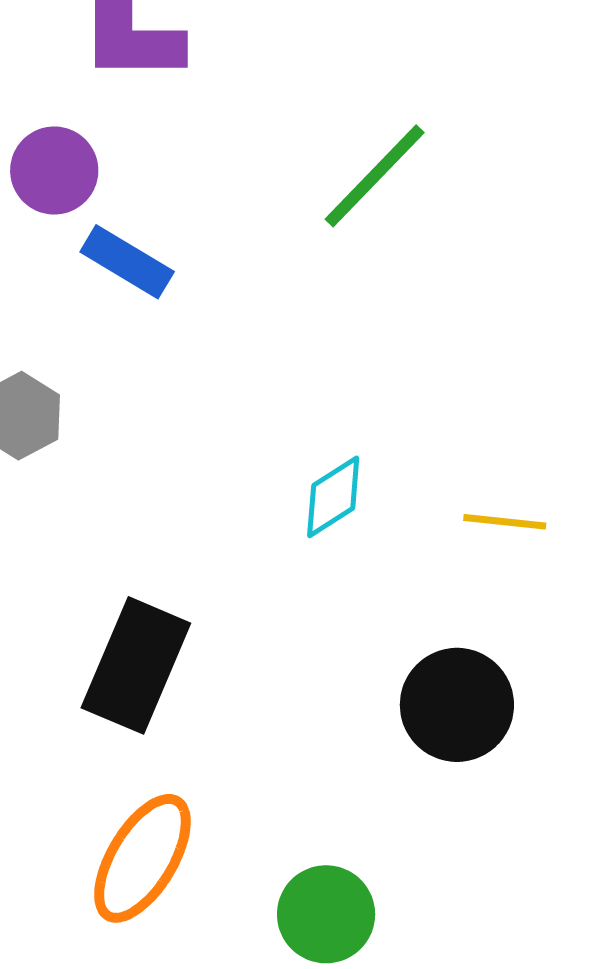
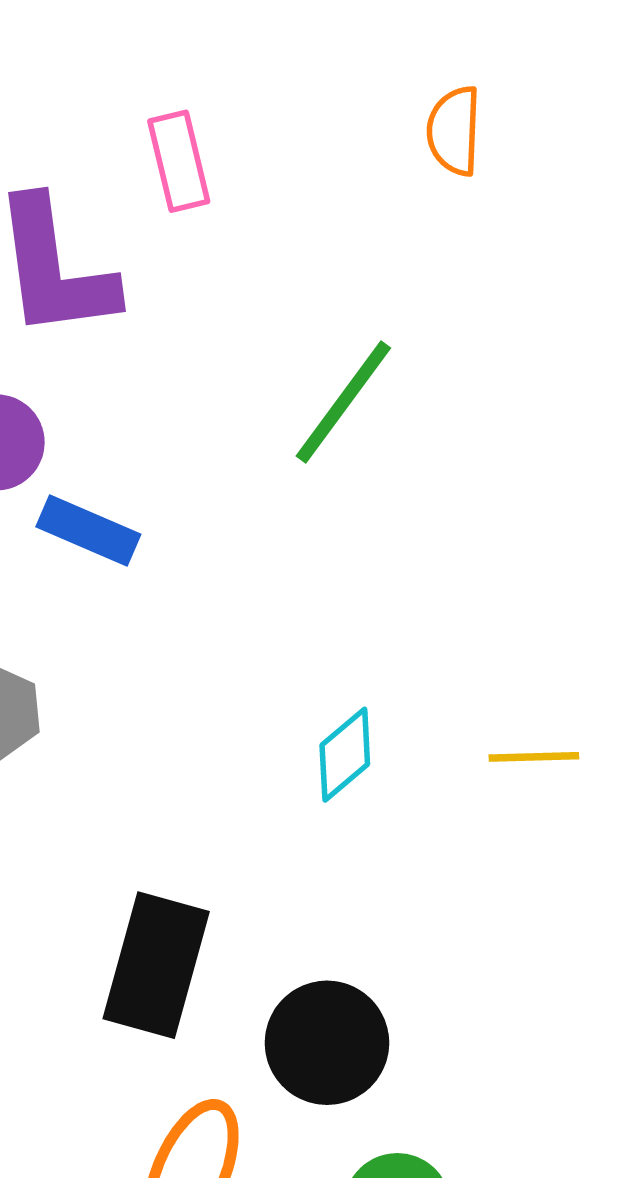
black circle: (457, 705) -> (327, 1043), moved

